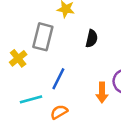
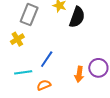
gray rectangle: (43, 37) -> (29, 15), moved
black semicircle: (92, 39) -> (77, 17), moved, size x1.5

